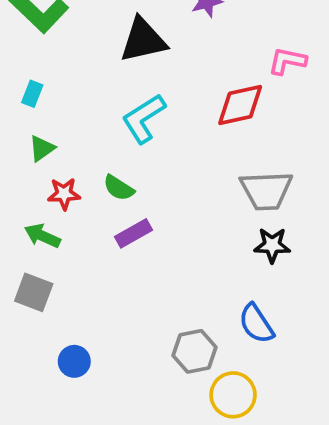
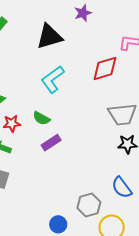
blue circle: (74, 361) -> (58, 224), moved

